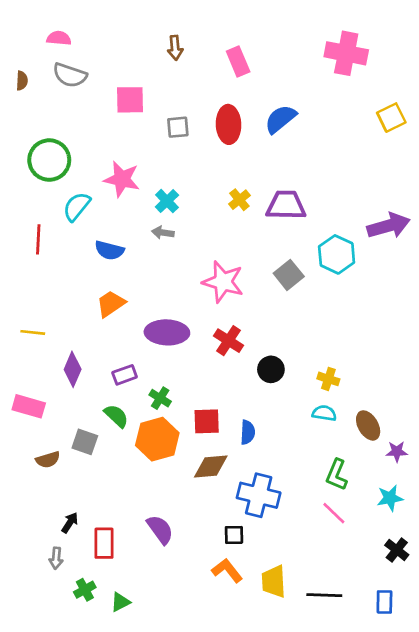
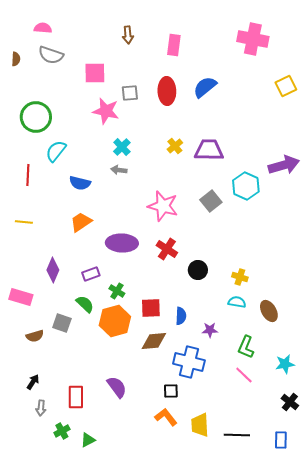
pink rectangle: (238, 61) -> (174, 45), turned 30
pink star: (122, 179) -> (106, 111), moved
yellow line: (33, 332) -> (24, 222), moved
purple star: (397, 451) -> (210, 330), moved
black arrow: (70, 523) -> (33, 382), moved

